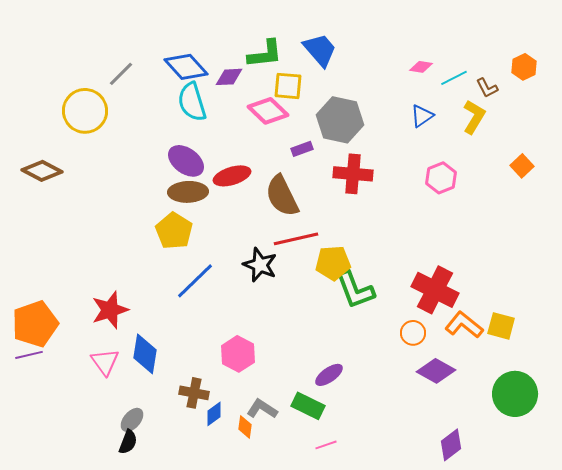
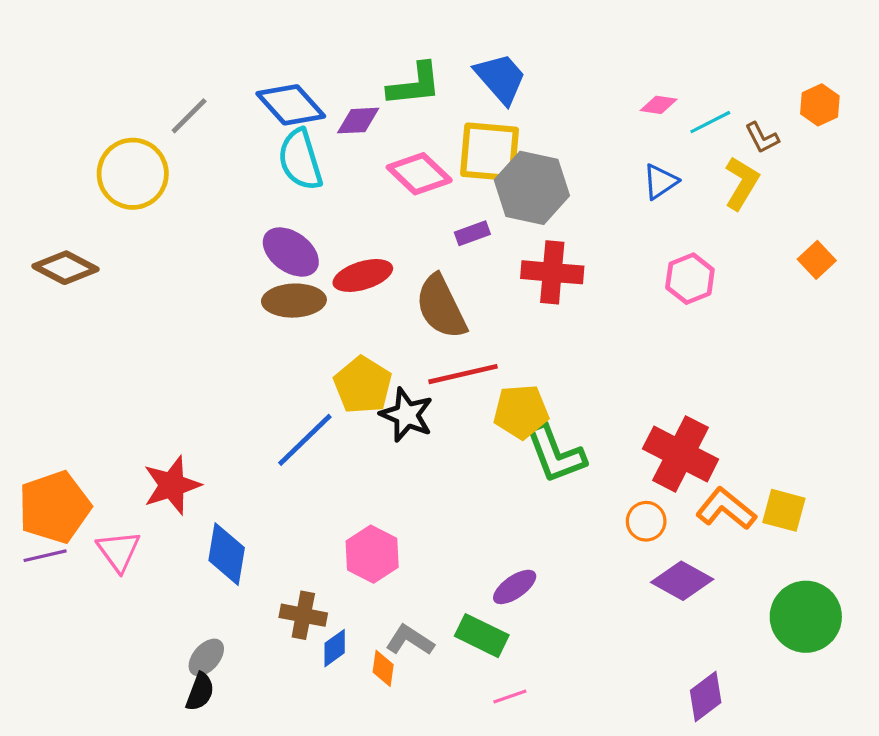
yellow square: (288, 86) -> (490, 152), moved, size x1.4
yellow pentagon: (174, 231) -> (363, 385), moved
pink triangle: (105, 362) -> (119, 551), moved

